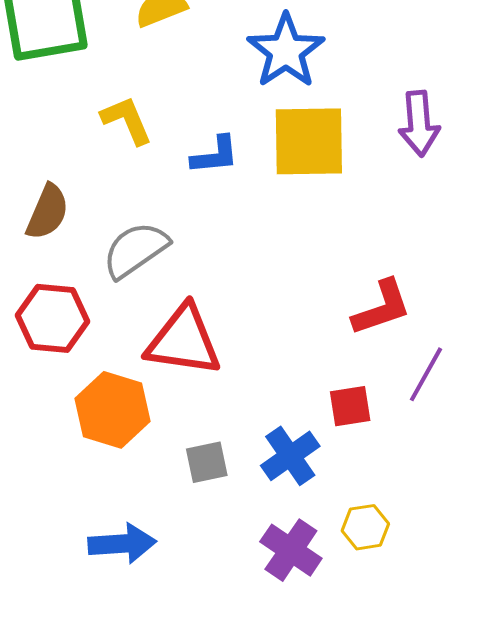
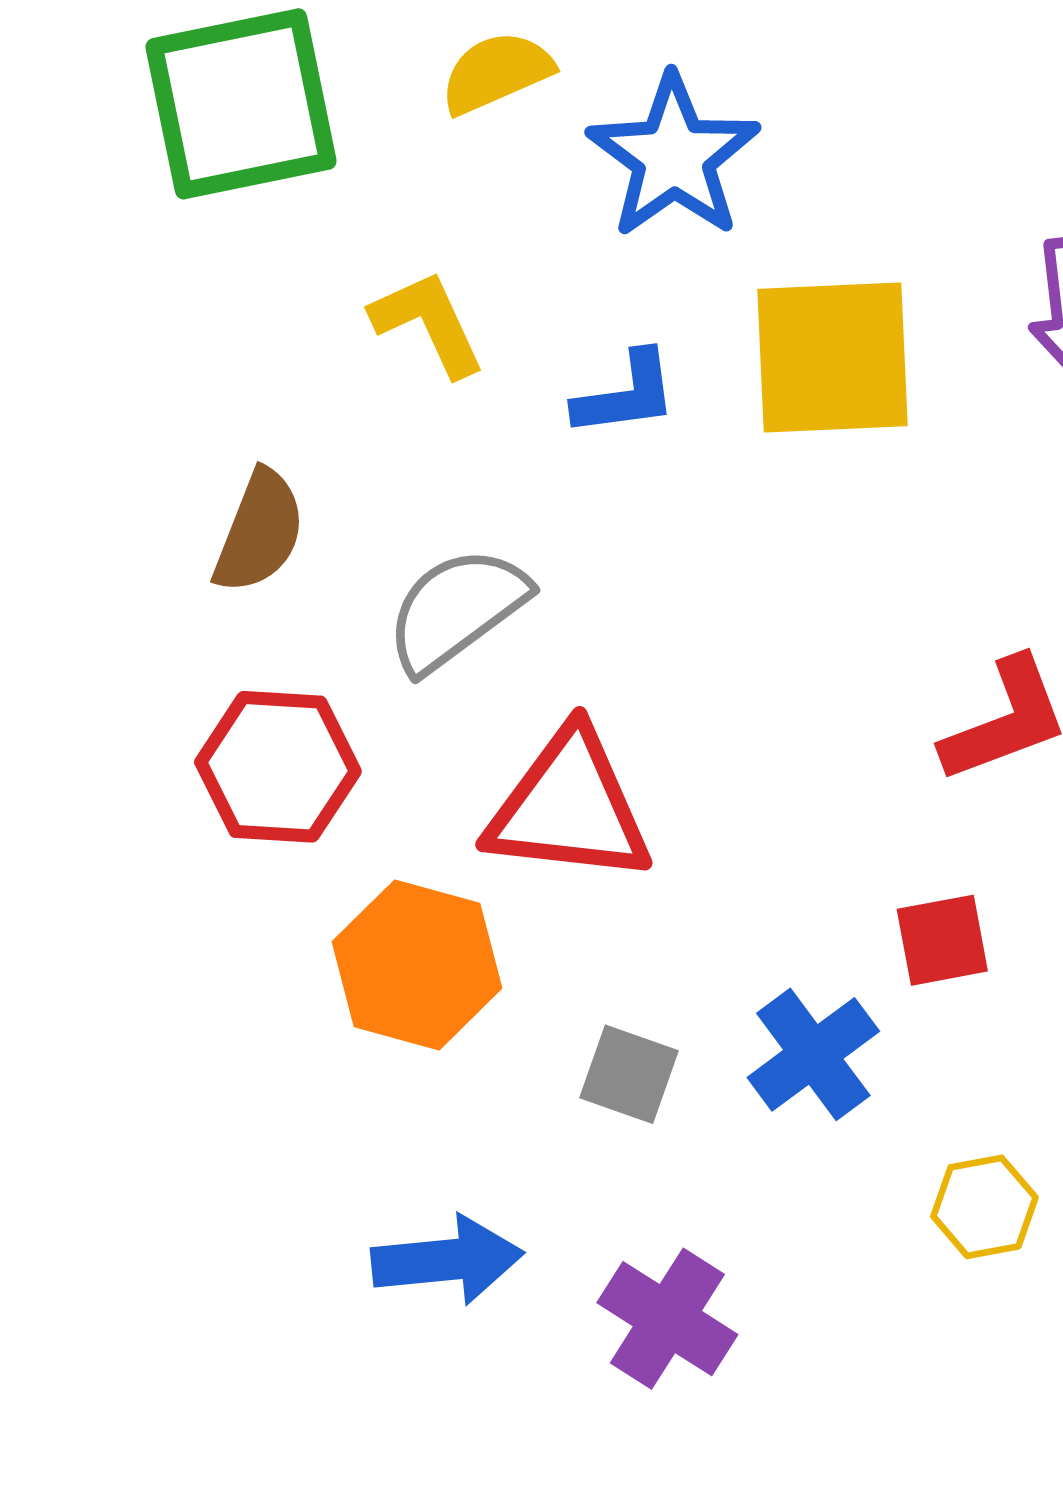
blue star: (286, 51) -> (674, 157), moved
gray square: (207, 462) -> (629, 1074), turned 33
purple cross: (291, 550) -> (667, 1319), moved

